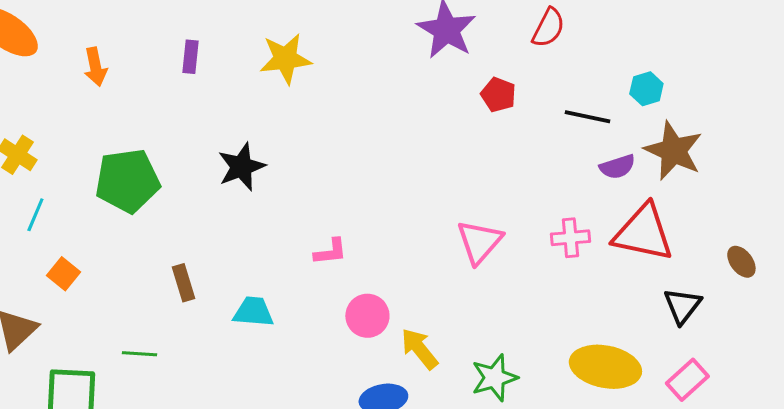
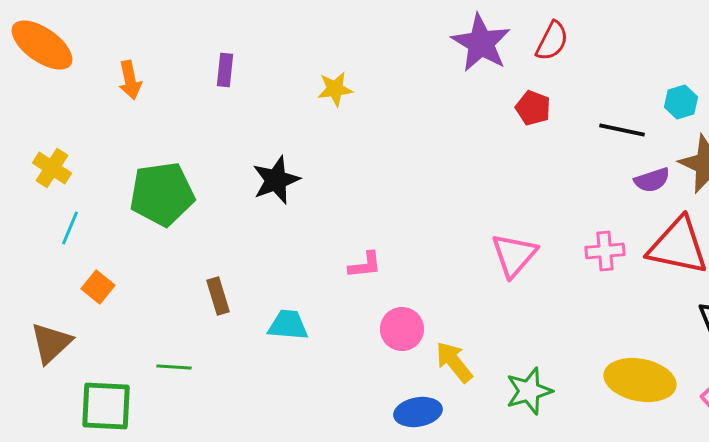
red semicircle: (548, 28) -> (552, 41), moved
yellow star: (285, 59) -> (335, 89), moved, size x0.7

